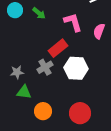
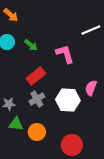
pink semicircle: (99, 31) -> (91, 88), moved
red rectangle: (58, 48) -> (36, 76), moved
orange circle: (43, 111) -> (37, 132), moved

